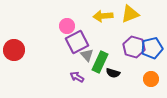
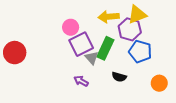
purple hexagon: (134, 47) -> (130, 29), moved
blue pentagon: (152, 48) -> (140, 52), moved, turned 30
green rectangle: (100, 62) -> (105, 48), moved

